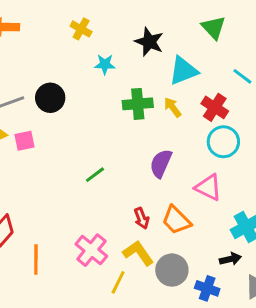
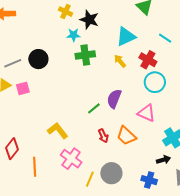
yellow cross: (81, 29) -> (65, 12), moved
black star: (149, 42) -> (89, 20), moved
green cross: (138, 104) -> (85, 55), moved
green line: (95, 175) -> (94, 108), moved
yellow L-shape: (138, 253) -> (58, 131), moved
gray circle: (172, 270) -> (111, 173), moved

